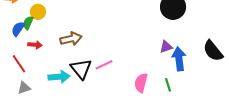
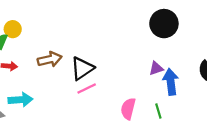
black triangle: (81, 69) -> (82, 68), moved, turned 35
cyan arrow: (59, 77) -> (21, 100), moved

